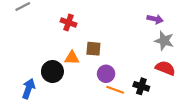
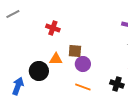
purple circle: (106, 74) -> (83, 64), moved
orange line: (115, 90) -> (83, 87), moved

